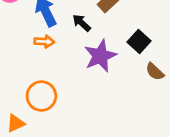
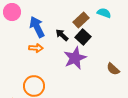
black square: (139, 42) -> (83, 37), moved

